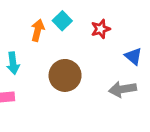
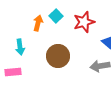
red star: (101, 29) -> (84, 22), size x1.5

